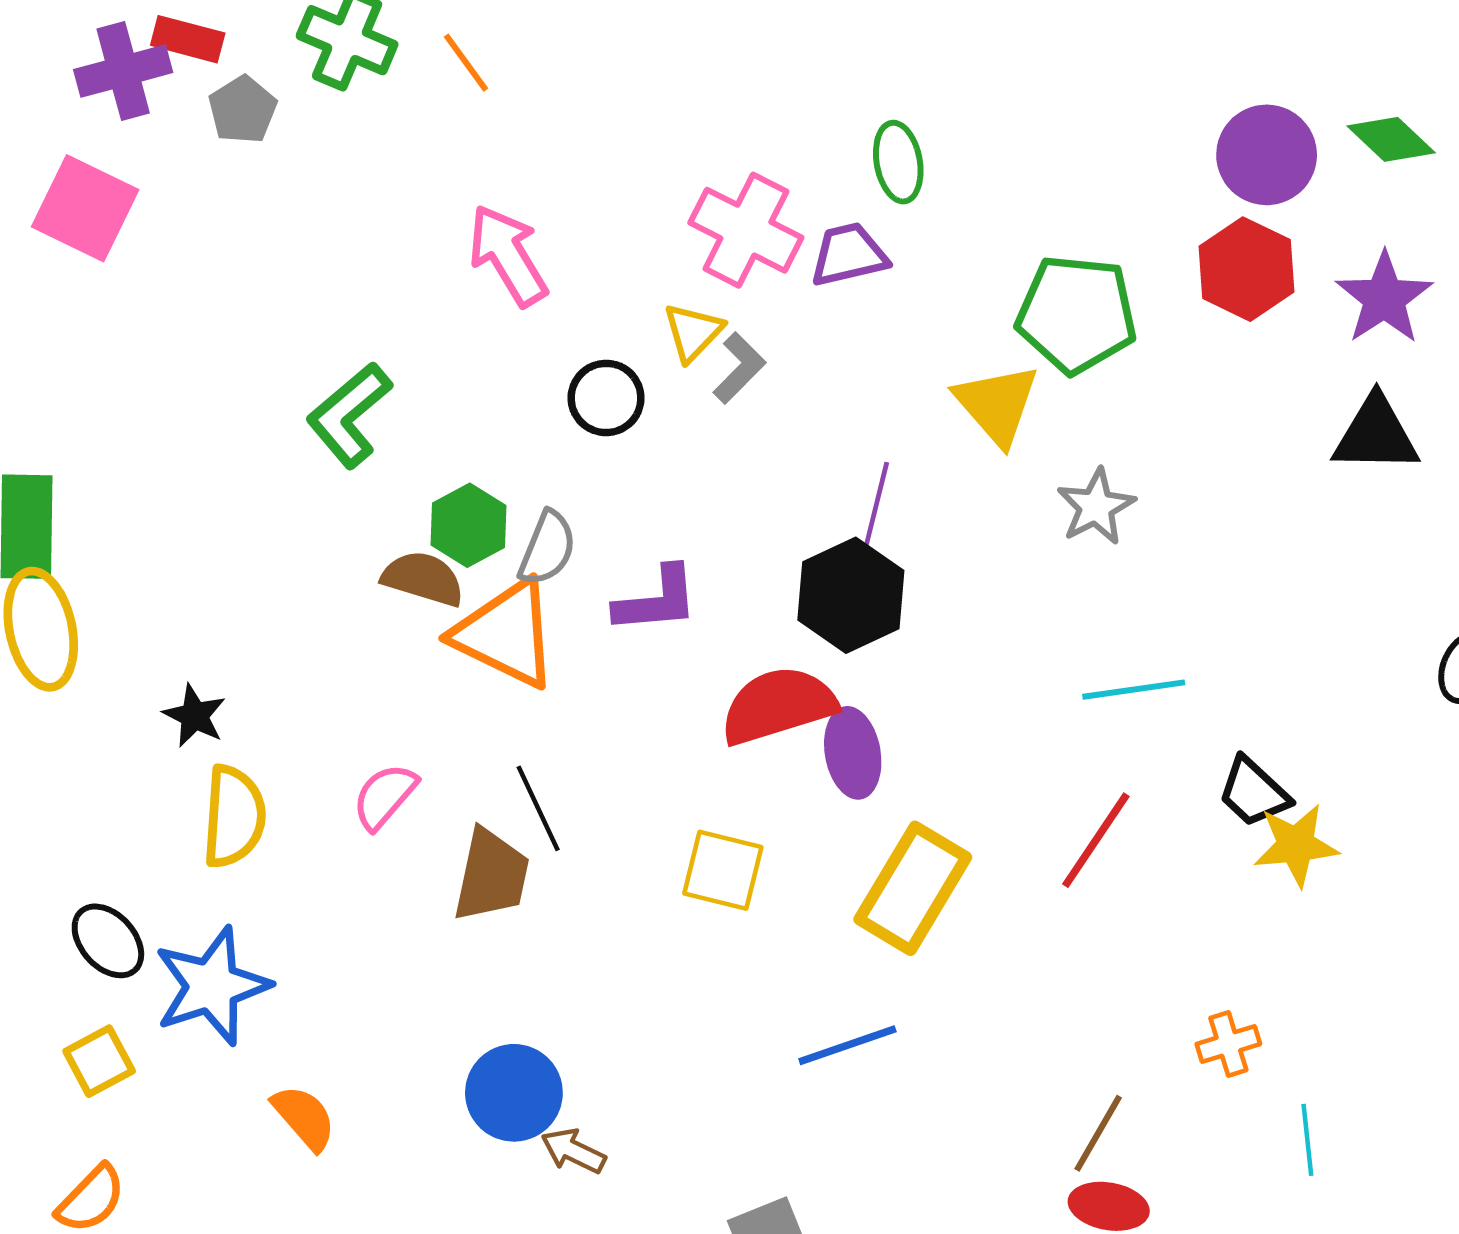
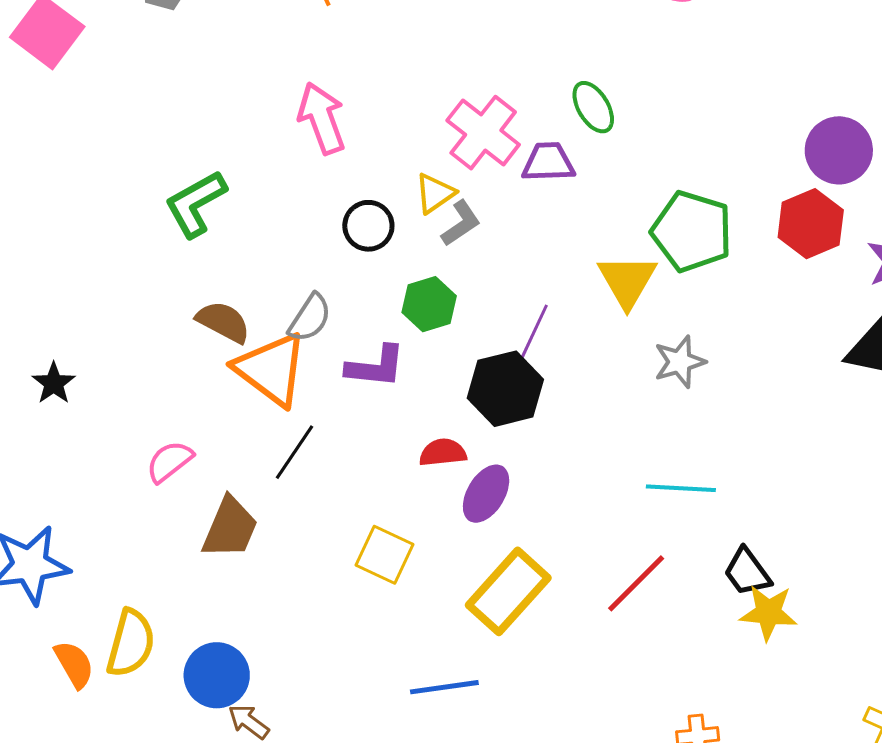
green ellipse: (898, 162) -> (593, 107), turned -32
green hexagon: (469, 525) -> (429, 304), moved
red semicircle: (778, 706) -> (443, 453), size x0.6
purple ellipse: (853, 753) -> (486, 494), turned 30
black line: (538, 808) -> (294, 452), moved, turned 48
yellow semicircle: (234, 817) -> (131, 643), moved

